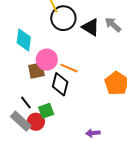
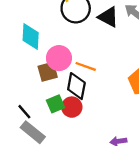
black line: (26, 103) -> (24, 112), moved
green square: (46, 111) -> (55, 104), moved
red circle: (36, 122) -> (72, 107), moved

